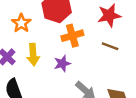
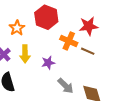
orange cross: (72, 36) -> (69, 41), moved, turned 36

